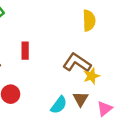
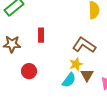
yellow star: (91, 76) -> (76, 64), moved

